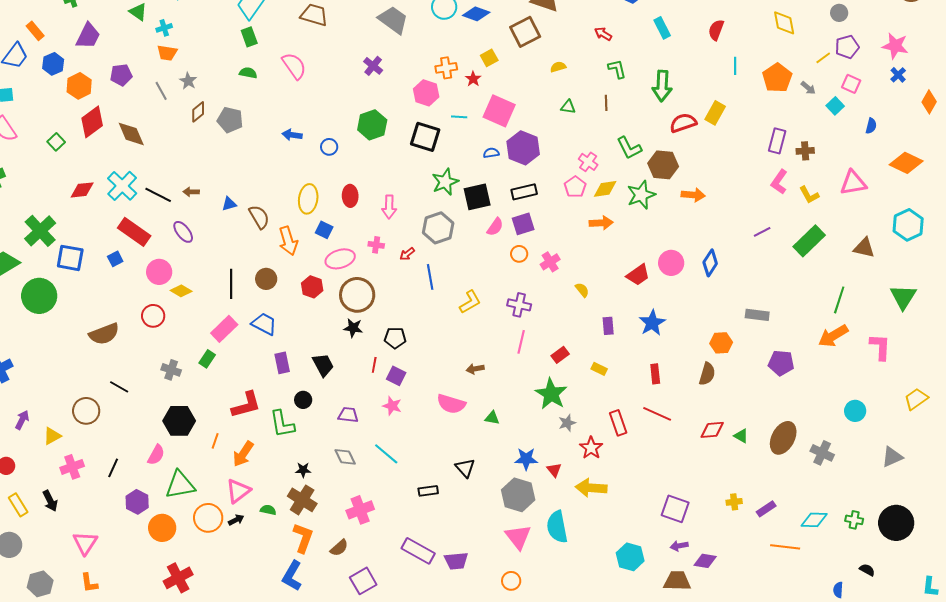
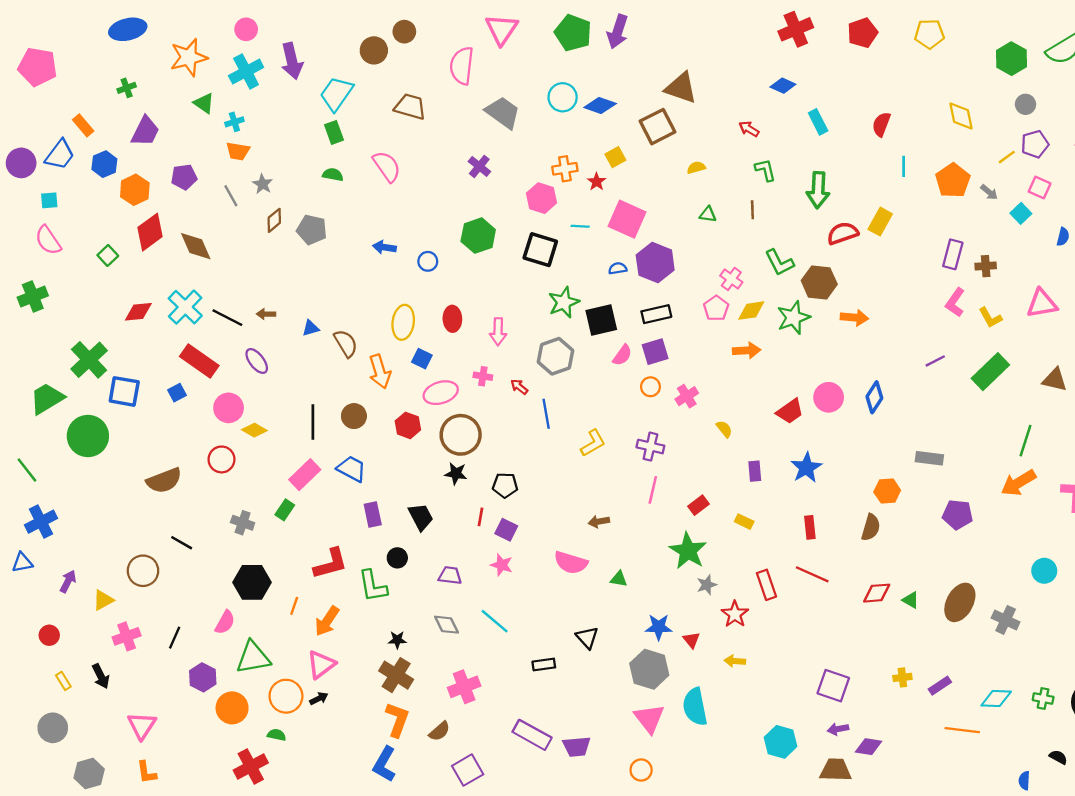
red arrow: (407, 254) -> (519, 387), turned 77
yellow arrow: (591, 488) -> (735, 661), size x0.6
yellow rectangle: (18, 505) -> (63, 681), size x0.7
green semicircle: (268, 510) -> (277, 735), moved

